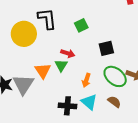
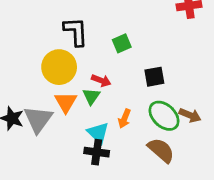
yellow circle: (24, 34) -> (59, 67), moved
cyan triangle: (89, 102) -> (98, 133), moved
brown semicircle: (114, 102) -> (161, 150), size x1.5

